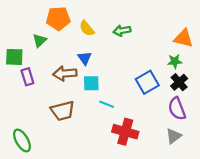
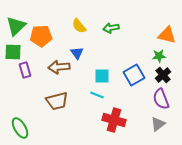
orange pentagon: (58, 19) -> (41, 36), moved
green triangle: (40, 40) -> (16, 26), moved, size x1.5
cyan square: (91, 83) -> (102, 76), moved

